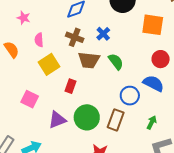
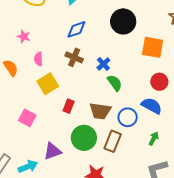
blue cross: (103, 34) -> (103, 64), moved
brown trapezoid: (89, 60) -> (100, 111), moved
purple triangle: (57, 120) -> (52, 151), moved
green arrow: (152, 122) -> (154, 139), moved

